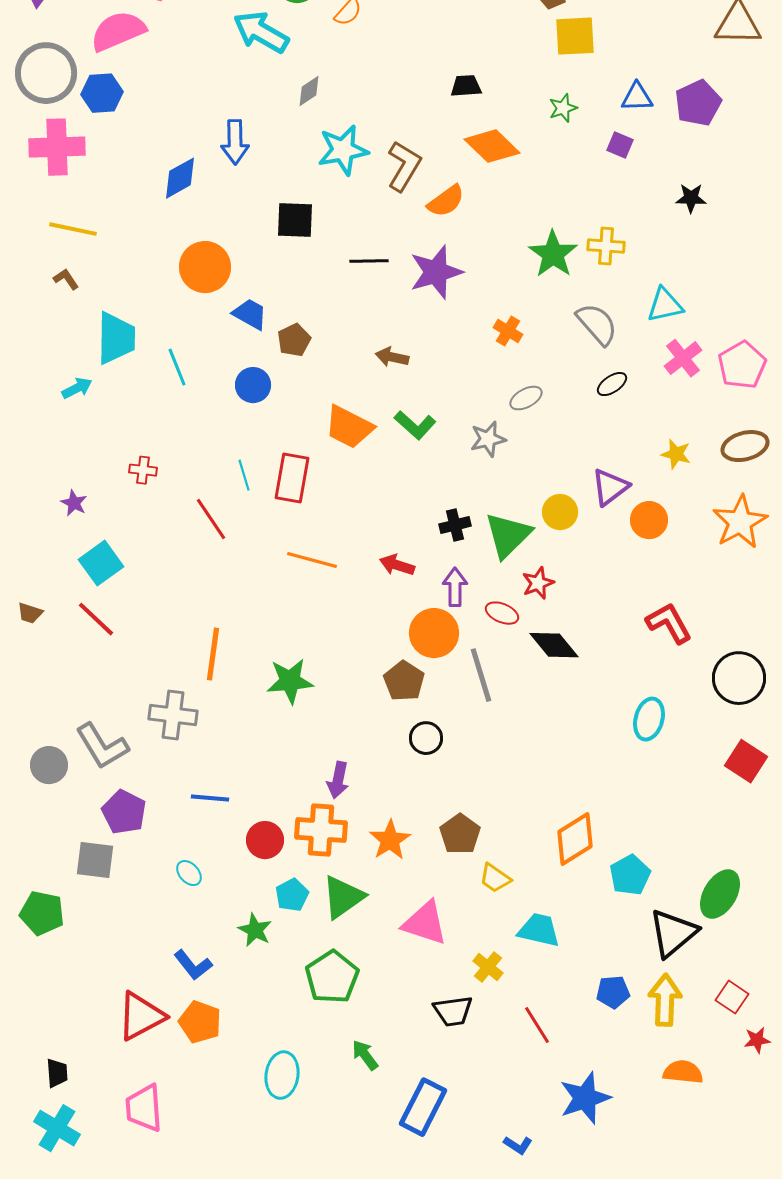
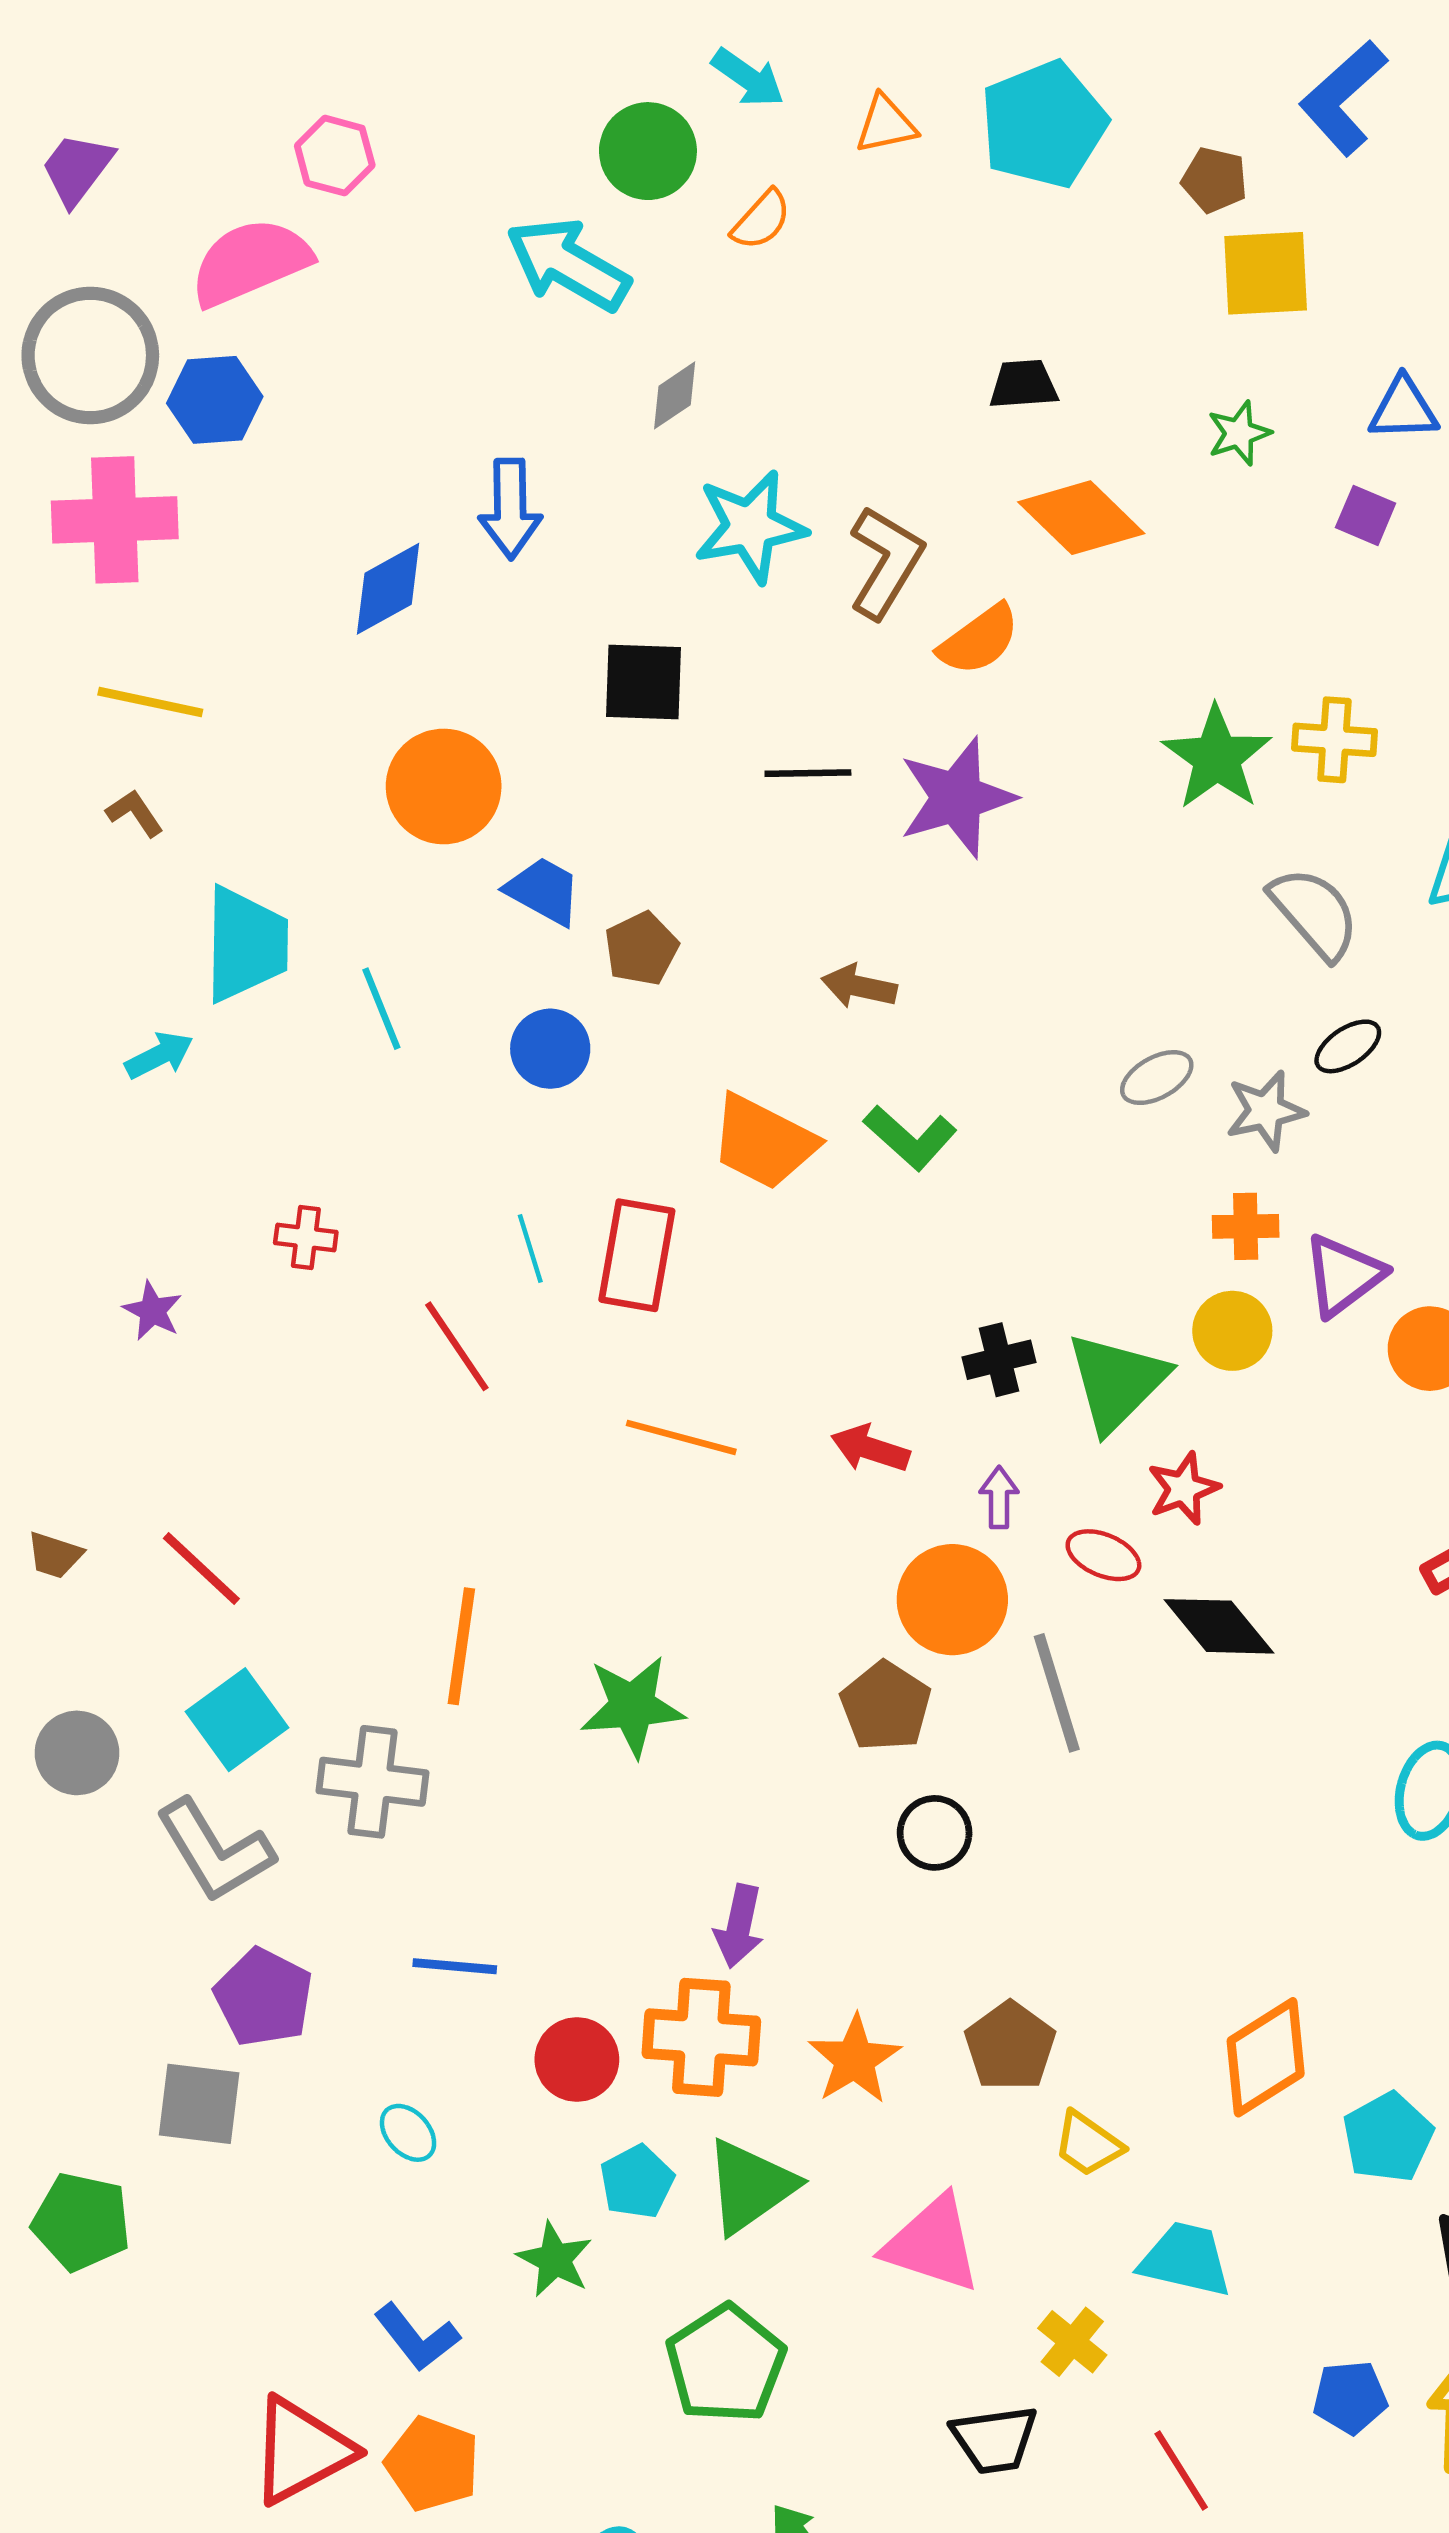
orange cross: (508, 331) -> (1246, 1226), moved, turned -32
gray star: (488, 439) -> (1266, 1111), moved
cyan square: (101, 563) -> (237, 1720), moved
purple arrow: (455, 587) -> (999, 1497), size x0.7
gray circle: (49, 765) -> (77, 1753), moved

